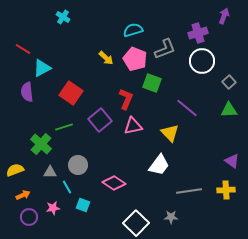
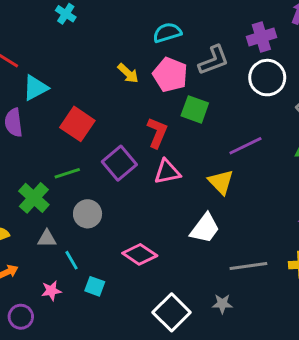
purple line: (187, 108) -> (245, 146), turned -65
gray circle: (78, 165) -> (88, 214), moved
purple circle: (29, 217) -> (21, 317), moved

